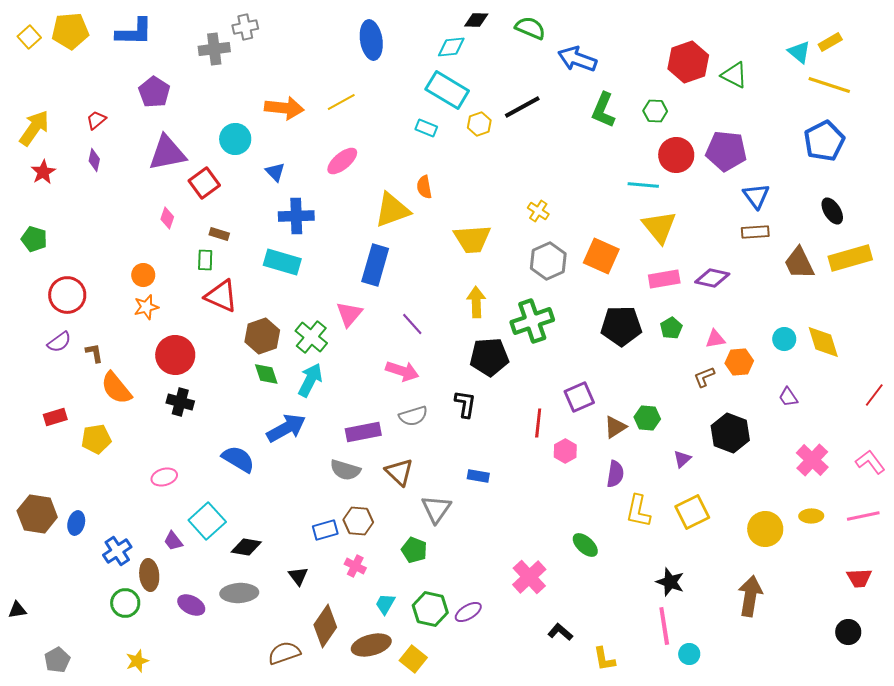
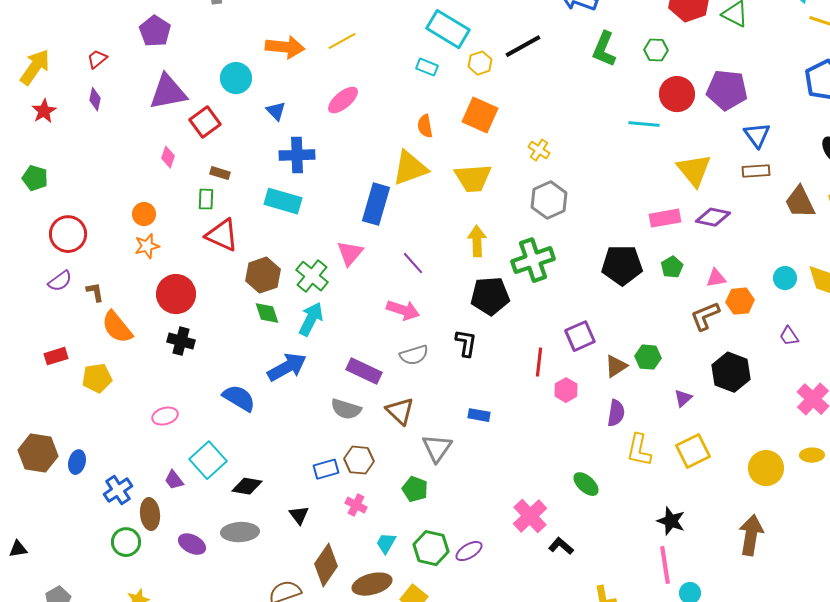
yellow triangle: (392, 210) -> (410, 168), moved
yellow triangle: (659, 227) -> (694, 170), moved
orange square: (601, 256) -> (480, 115), moved
brown L-shape: (704, 377) -> (705, 316), size x1.4
purple rectangle: (363, 432) -> (364, 371), turned 36
black L-shape: (560, 632) -> (561, 546), moved

